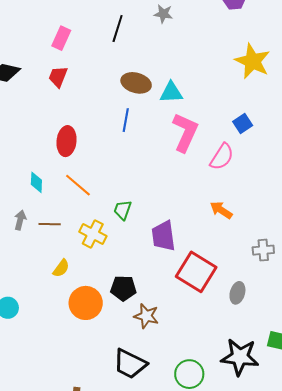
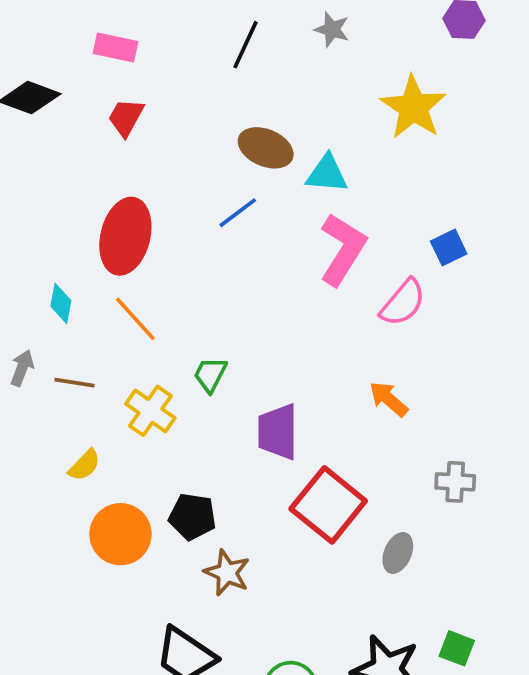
pink rectangle: (61, 38) -> (116, 47), moved, turned 70
yellow star: (252, 61) -> (413, 107), moved
blue line: (126, 120) -> (238, 213), turned 35
red ellipse: (67, 141) -> (125, 236), size x1.4

